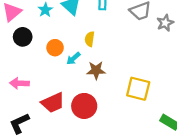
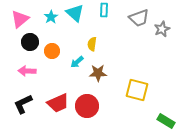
orange circle: (55, 48) -> (52, 51), moved
pink arrow: (19, 83) -> (27, 71), moved
black L-shape: (19, 123) -> (23, 104), moved

